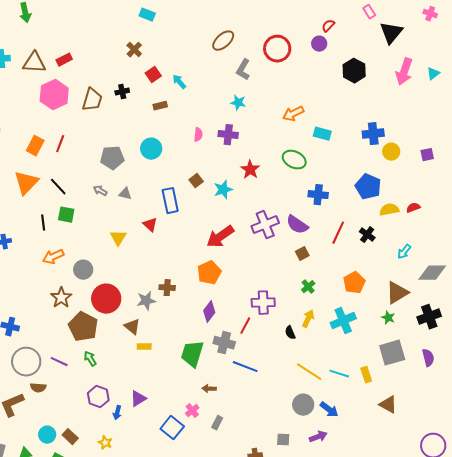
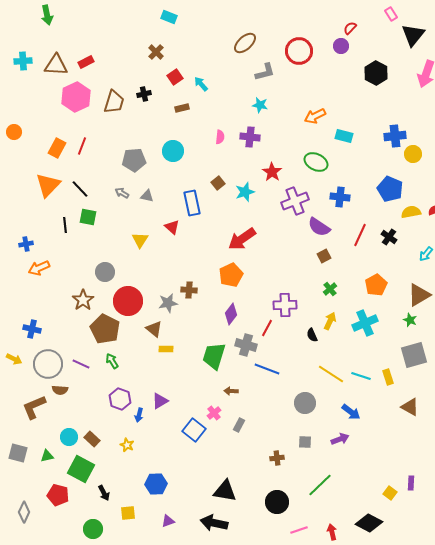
gray L-shape: (243, 70) -> (265, 72), turned -135
purple cross: (265, 225) -> (295, 201), moved
orange arrow: (53, 257) -> (39, 268), moved
gray circle: (303, 405) -> (305, 403), moved

